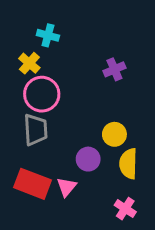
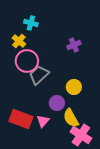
gray trapezoid: (36, 130) -> (39, 75), moved, turned -130
yellow semicircle: (128, 164) -> (71, 118), moved, turned -30
pink cross: (125, 209) -> (81, 135), size x1.5

